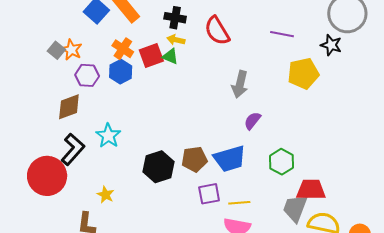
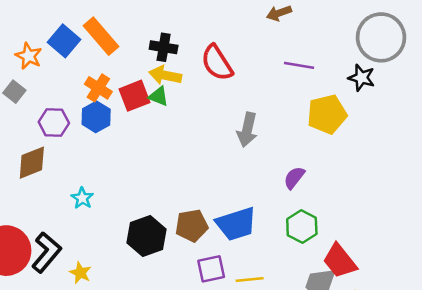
yellow arrow: (176, 40) -> (165, 75), size x1.4
orange star: (71, 50) -> (29, 56), moved
purple semicircle: (252, 121) -> (294, 178), moved
cyan star: (108, 136) -> (82, 198), size x0.7
black L-shape: (73, 149) -> (46, 252), moved
red trapezoid: (311, 190) -> (340, 261), turned -128

